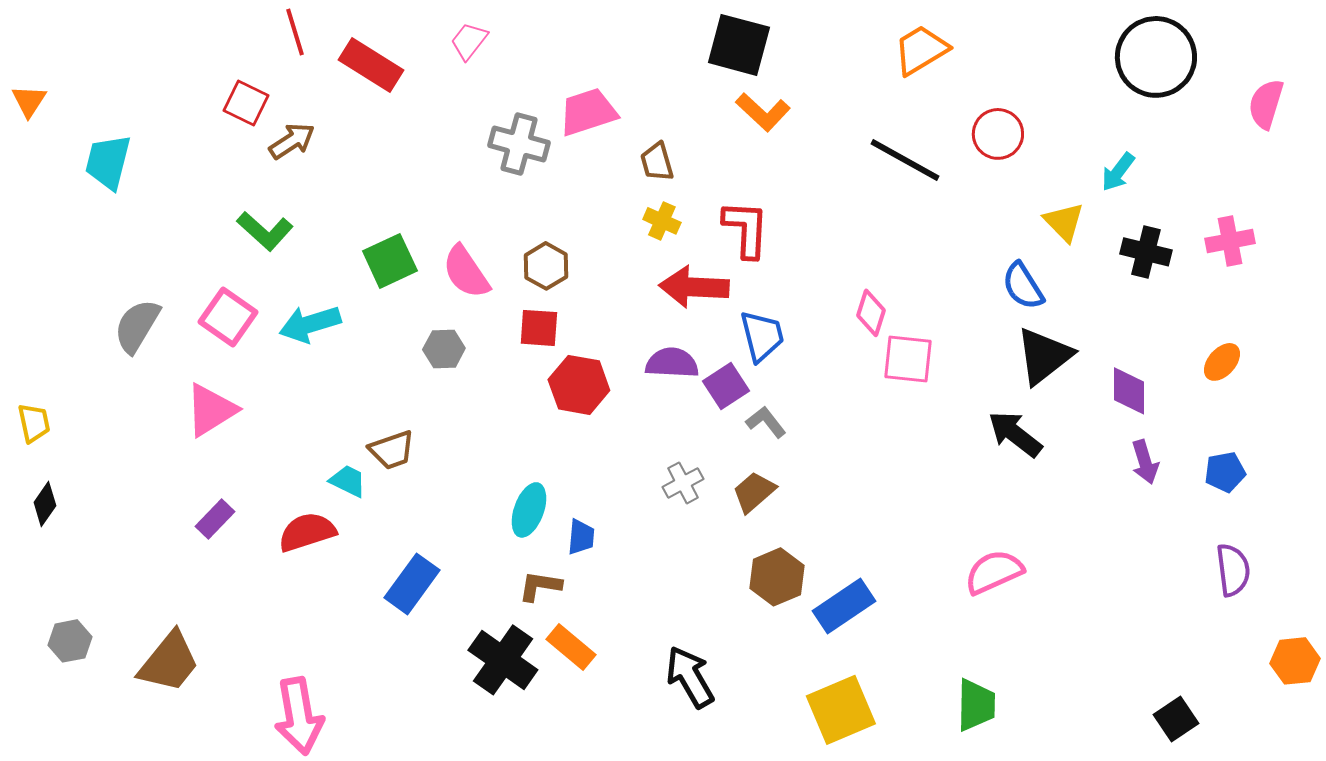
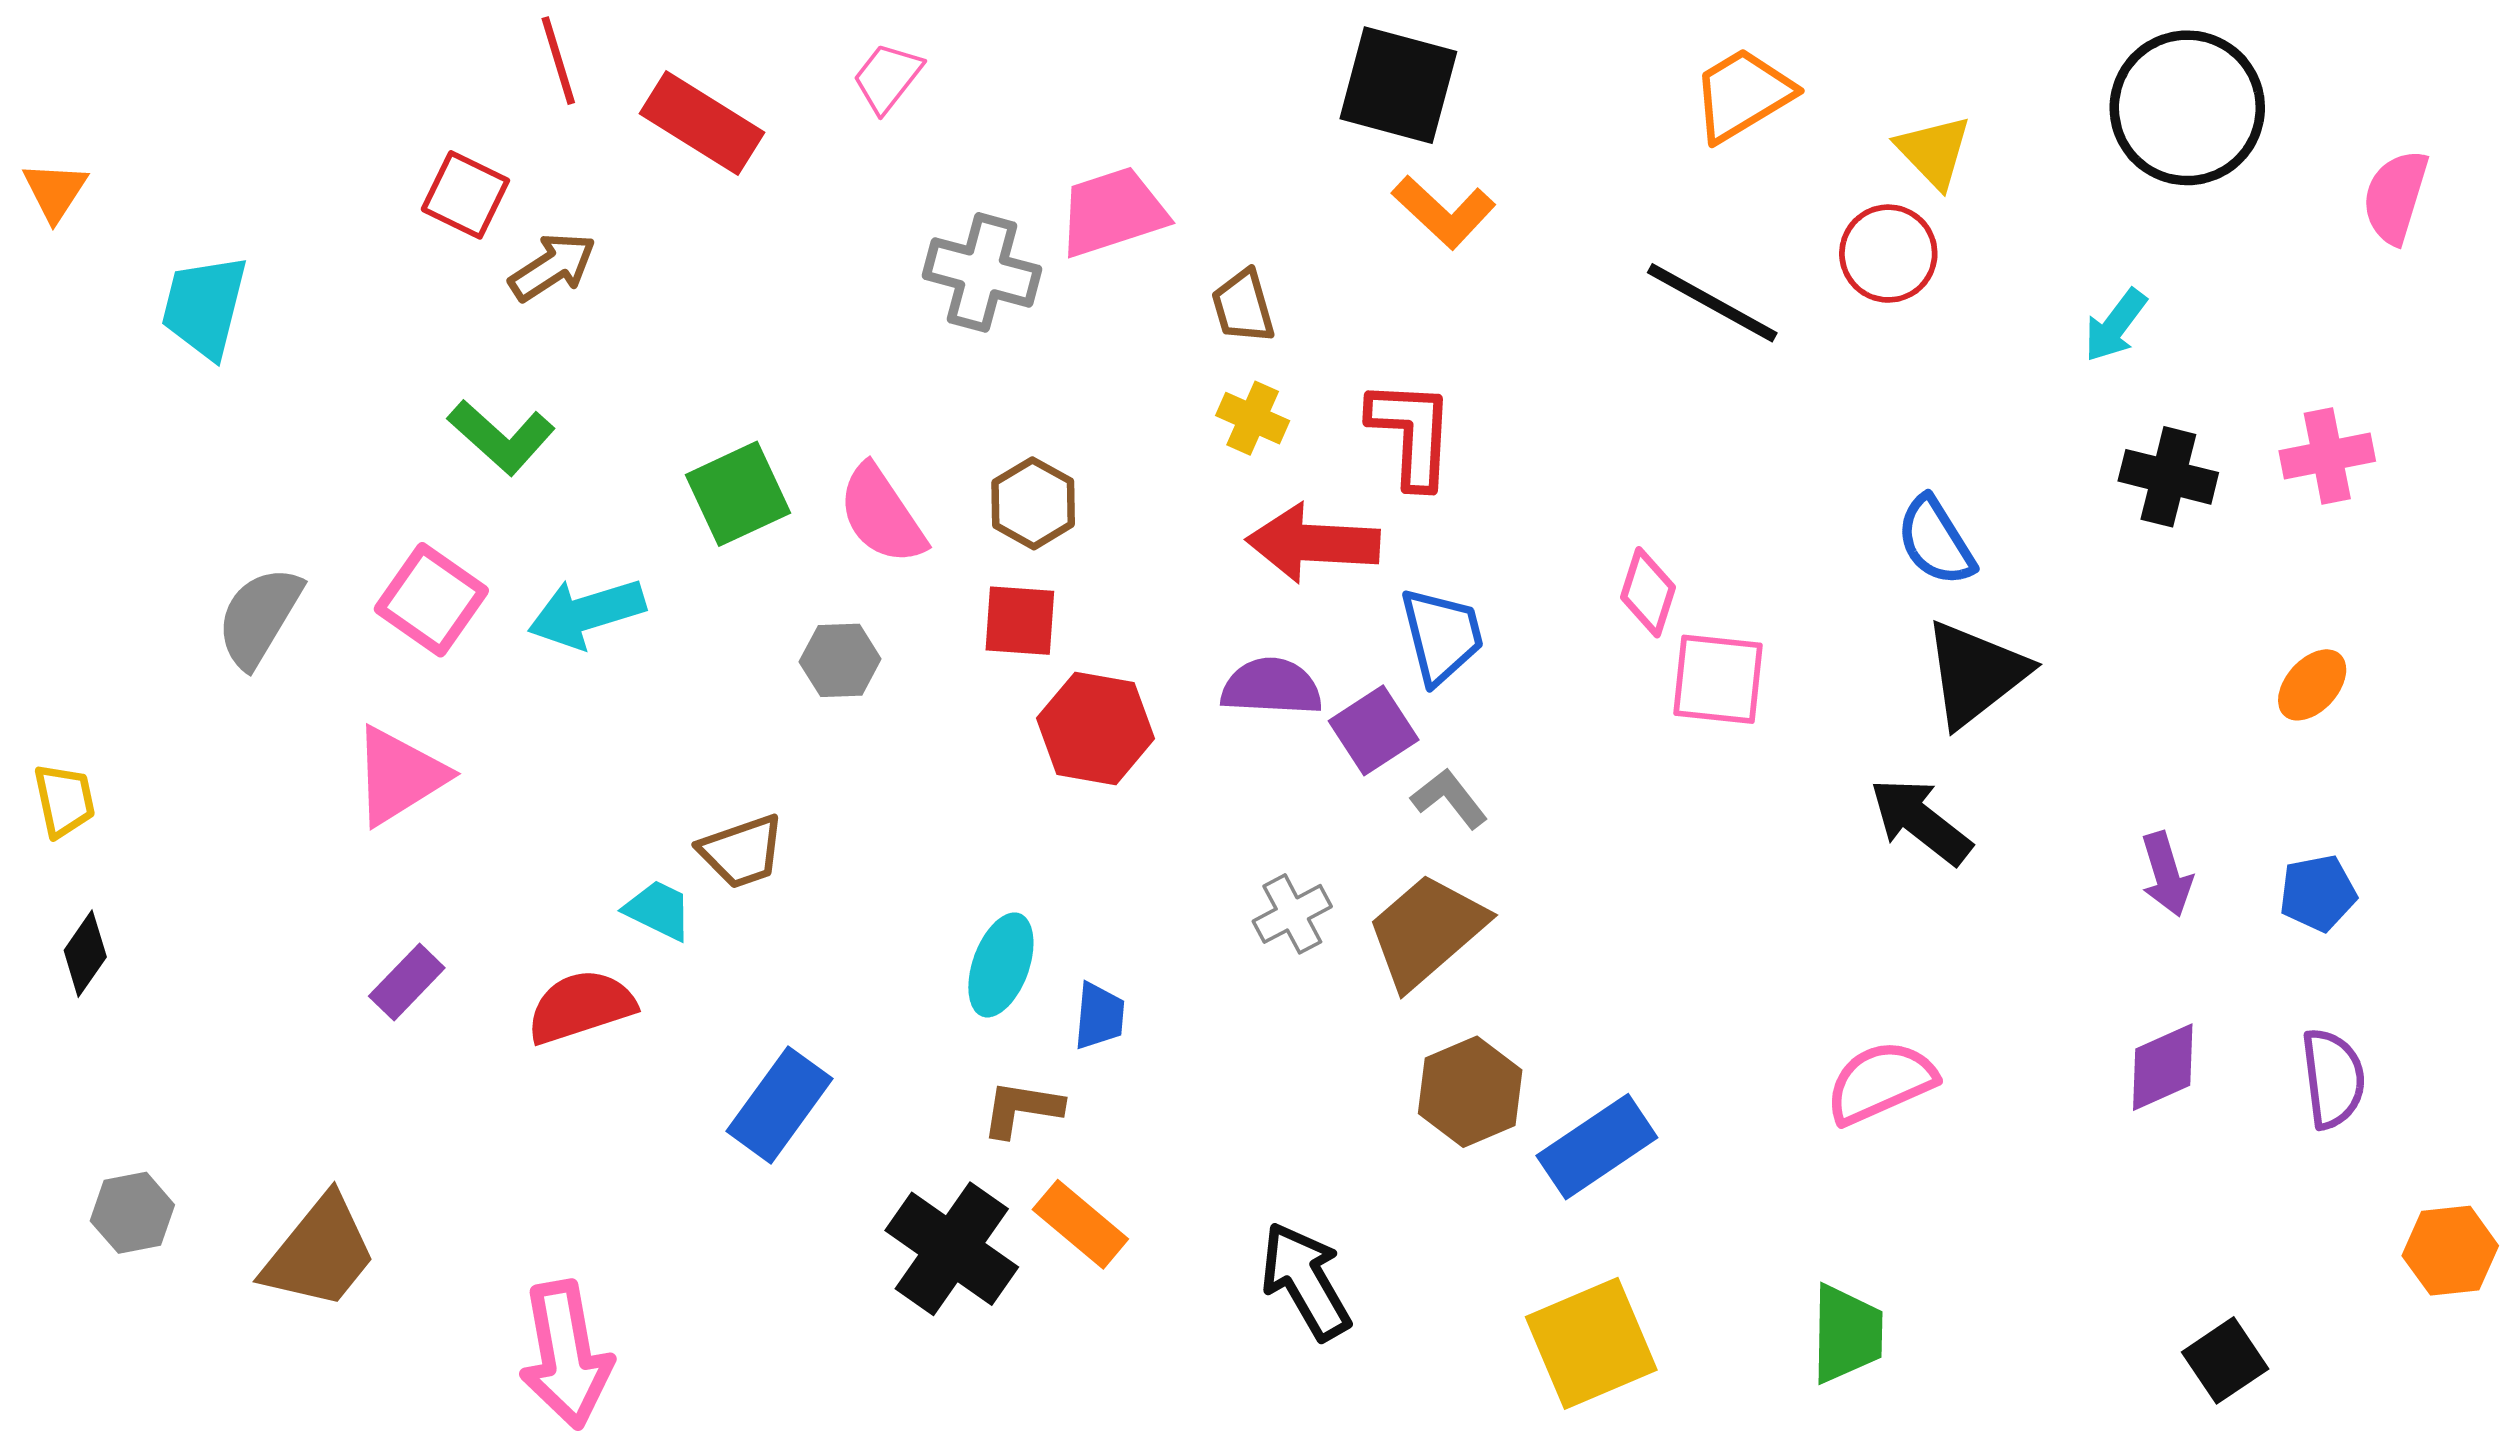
yellow triangle: (1064, 222) -> (1934, 151), moved
purple diamond: (1129, 391) -> (2163, 1067), moved, turned 66
brown trapezoid: (754, 492) -> (1427, 931), size x1.5

